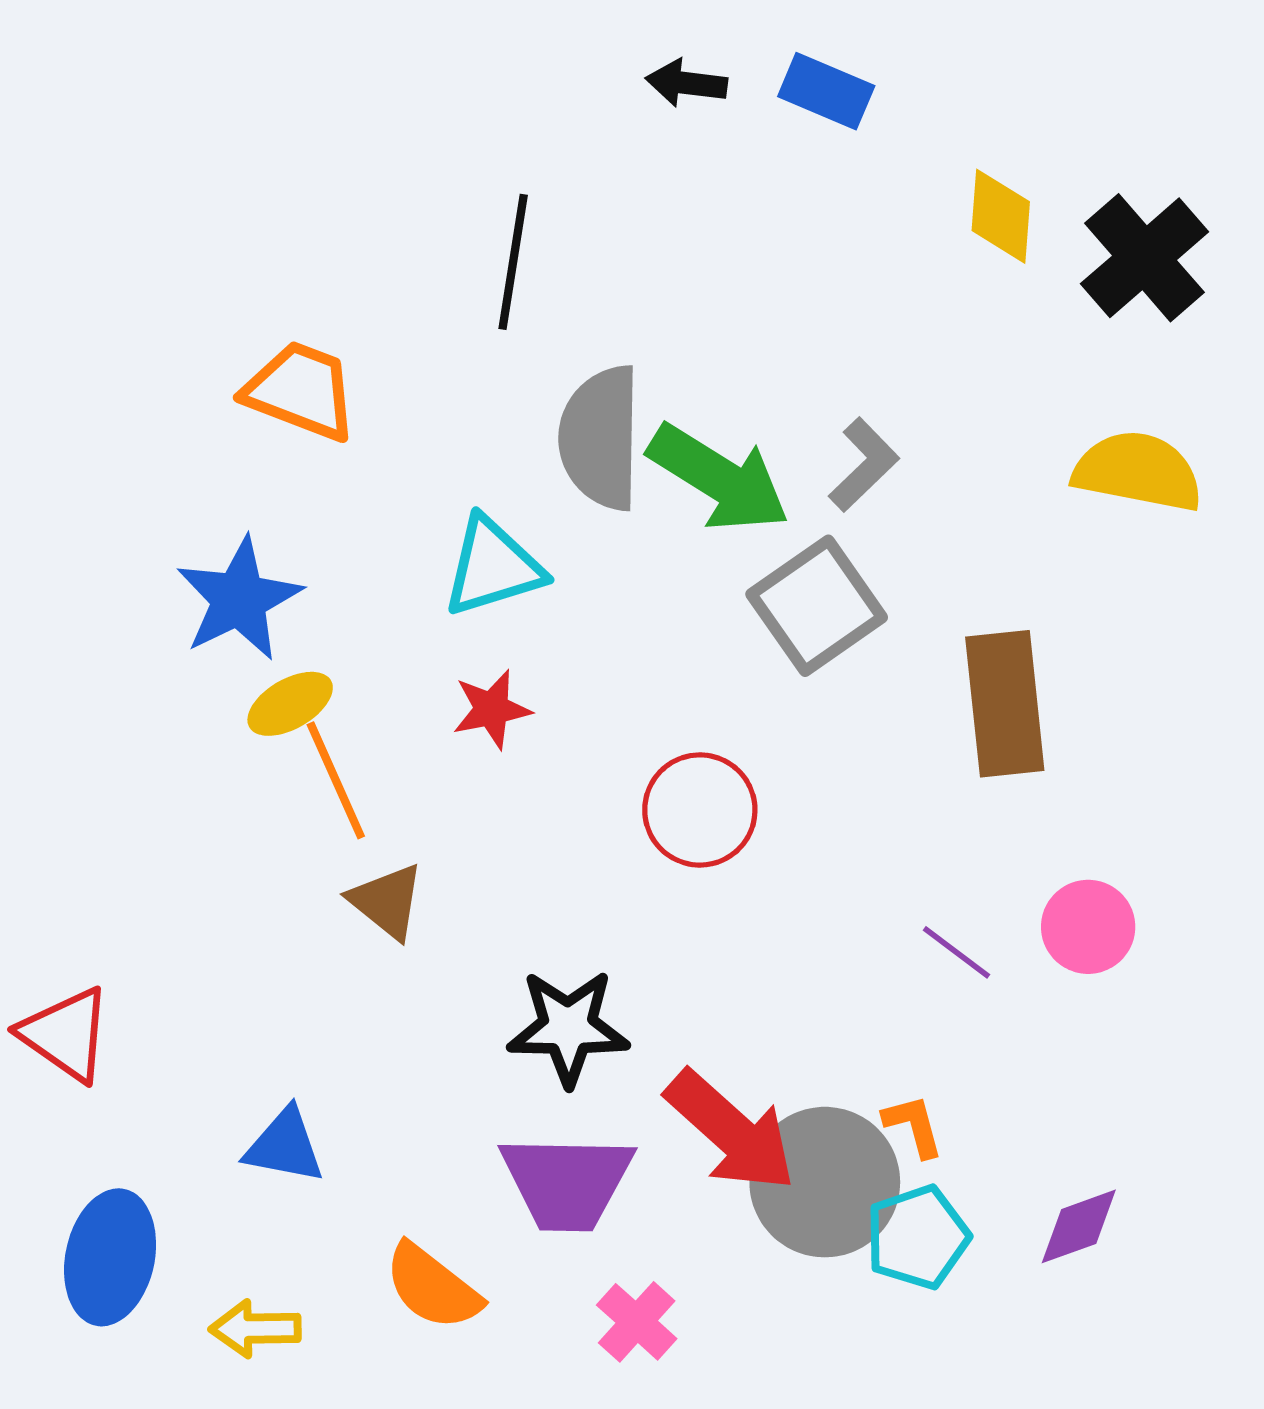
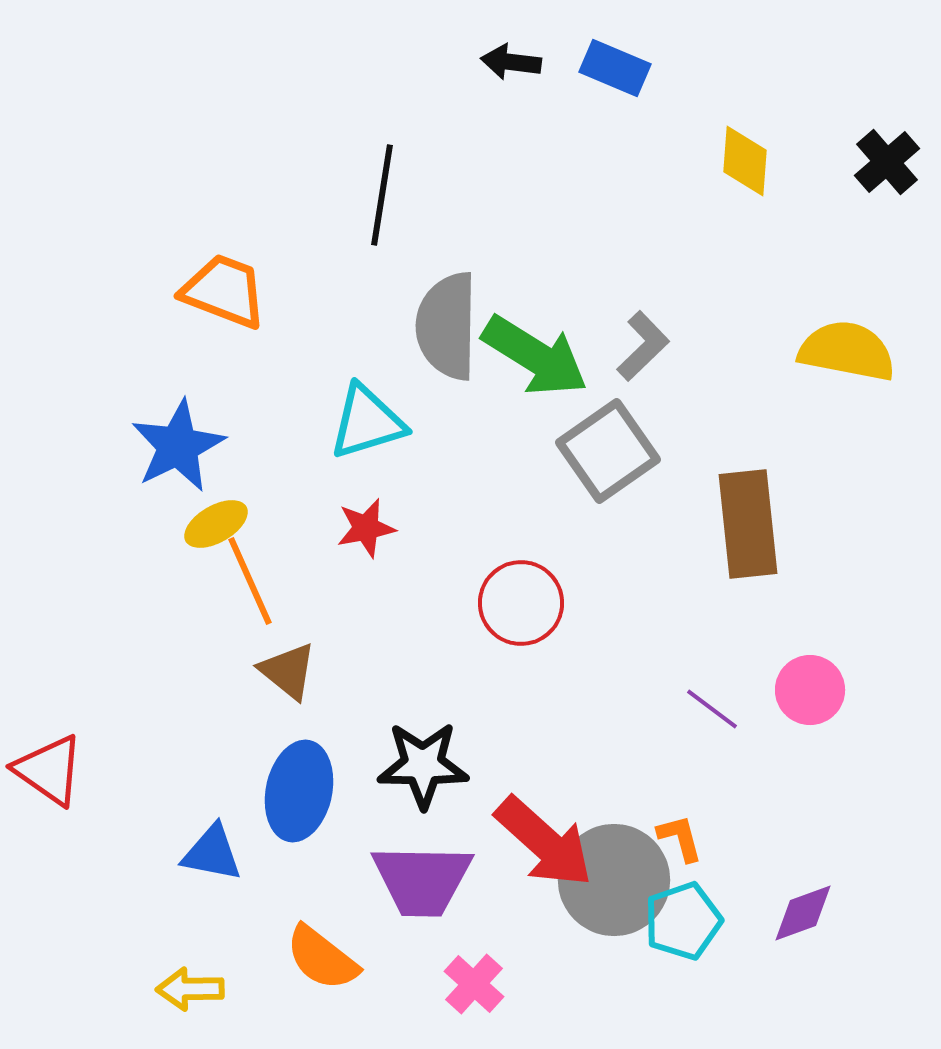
black cross: (1145, 258) -> (887, 162), moved, size x0.7
blue ellipse: (110, 1257) -> (299, 791), moved

